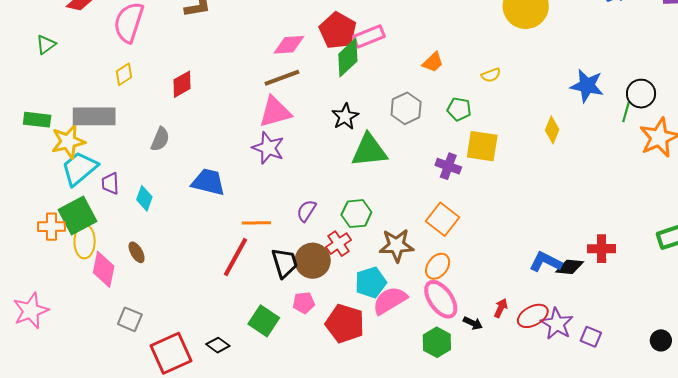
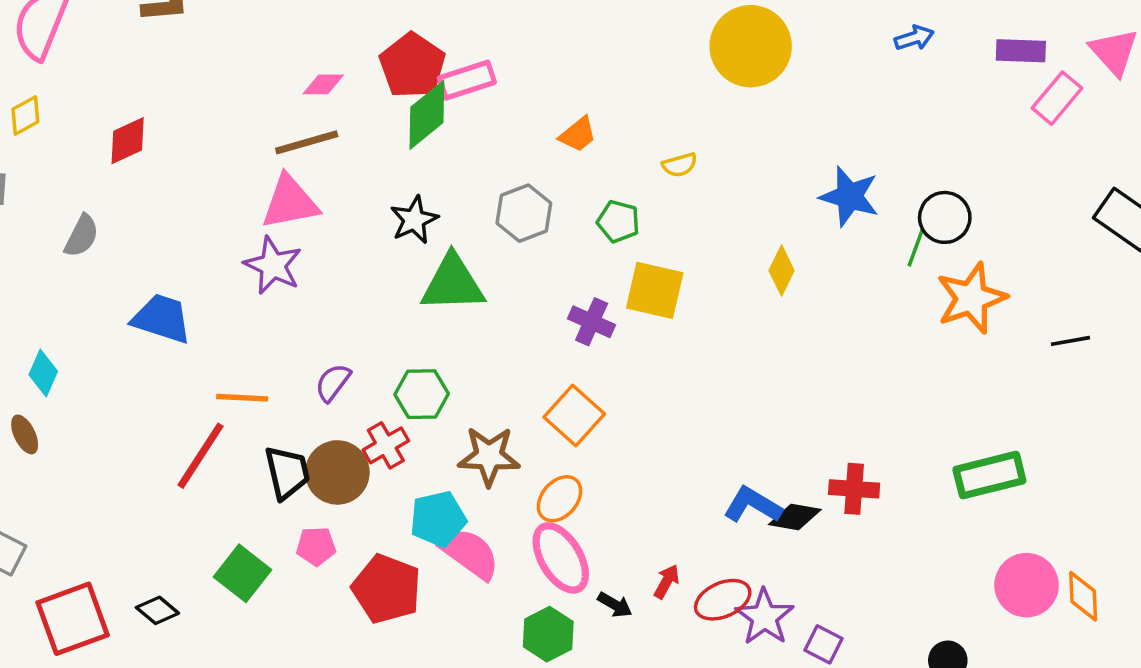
pink diamond: (289, 45) -> (323, 84), size x0.7
cyan diamond: (144, 198) -> (43, 373), moved
pink semicircle: (390, 300) -> (470, 553), turned 63

